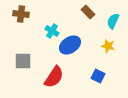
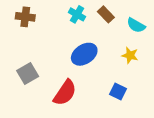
cyan semicircle: (113, 21) -> (136, 25), turned -84
cyan cross: (52, 31) -> (77, 14), moved
gray square: (23, 61) -> (28, 73), turned -30

